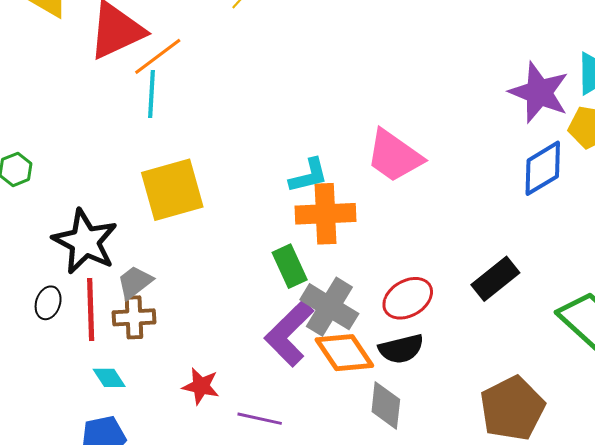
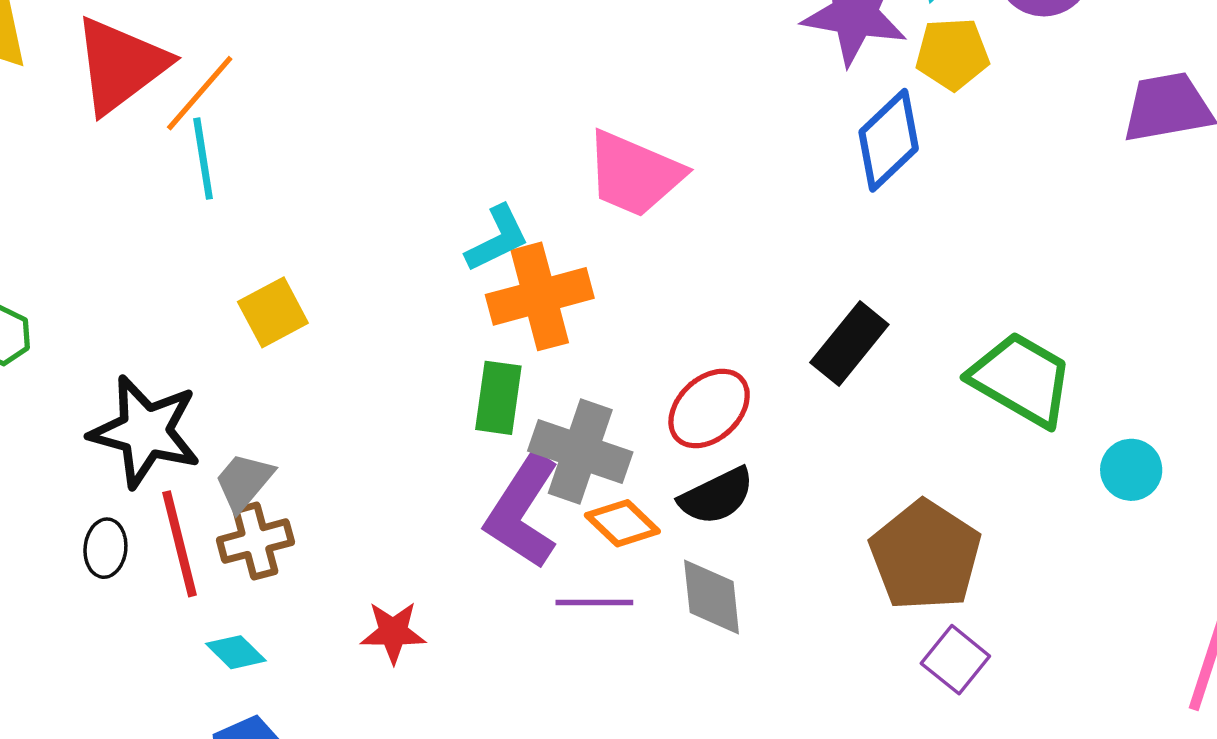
yellow square: (172, 190) -> (273, 312), size x0.6
green rectangle: (290, 266) -> (498, 398), turned 45
orange diamond: (344, 353) -> (622, 523), size x0.7
purple line: (260, 419) -> (594, 602), moved

